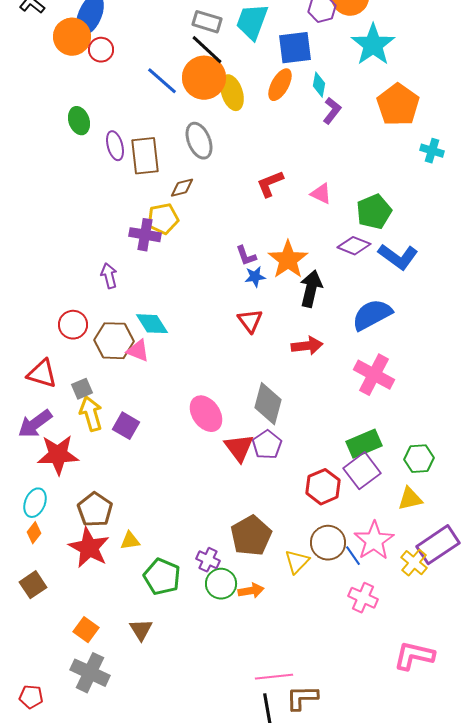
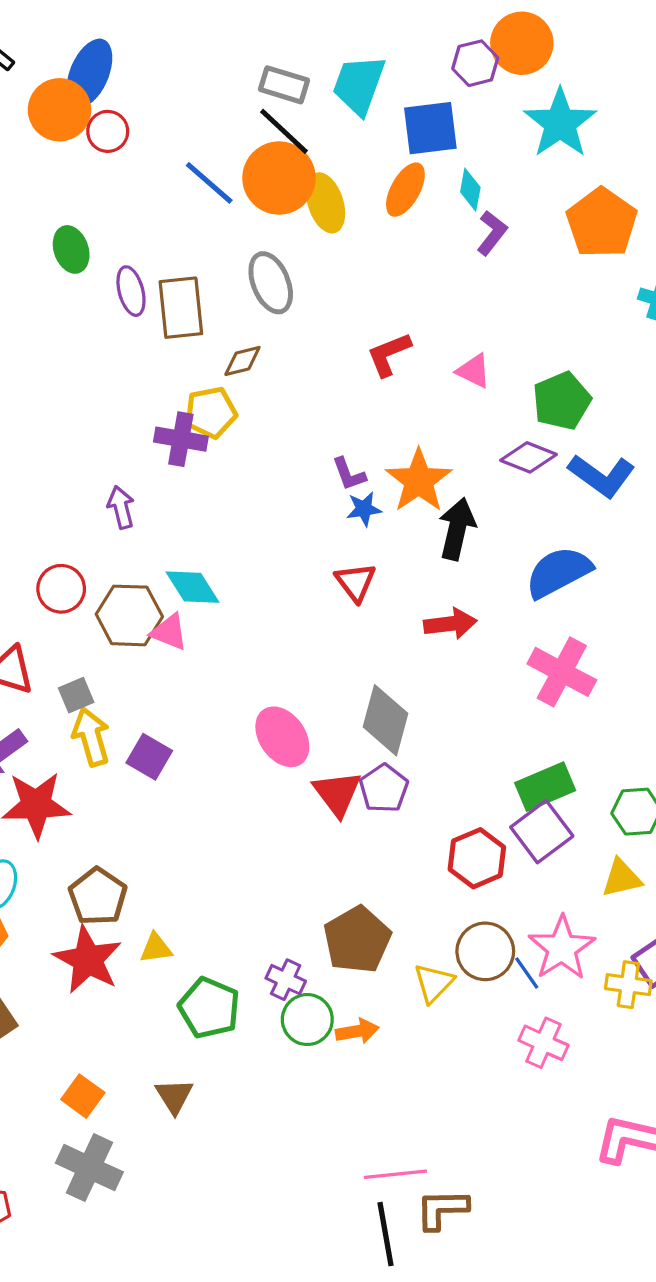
yellow cross: (414, 563) -> (628, 985), turned -32

